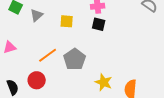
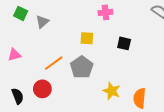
yellow square: (67, 21) -> (87, 38), moved
black square: (99, 24) -> (124, 43), moved

